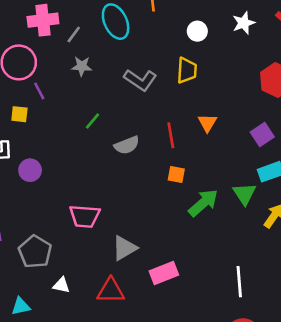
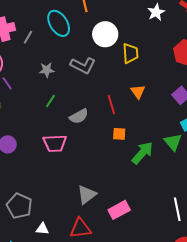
white circle: (197, 31) -> (105, 34), moved, size x1.6
gray star: (82, 66) -> (47, 70), moved
yellow trapezoid: (187, 70) -> (130, 53), moved
pink trapezoid: (85, 216) -> (55, 143), moved

